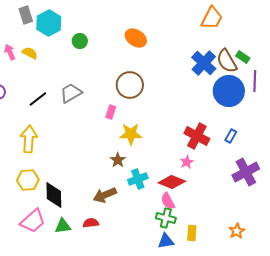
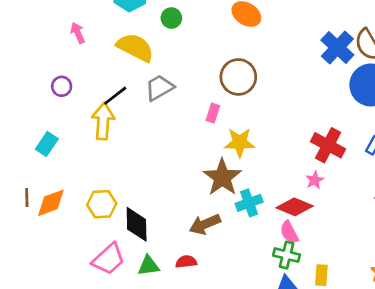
yellow semicircle: (30, 53) -> (135, 47), moved, size x1.8
yellow arrow: (29, 139) -> (103, 121), moved
brown star: (118, 160) -> (222, 177), size x1.8

